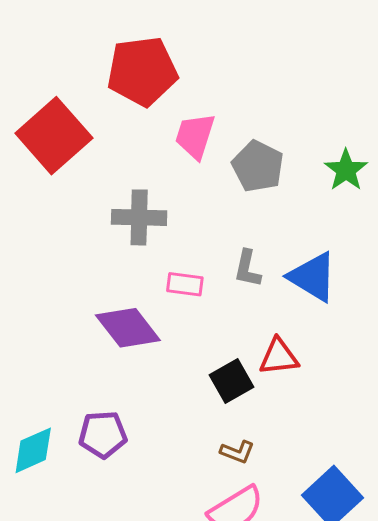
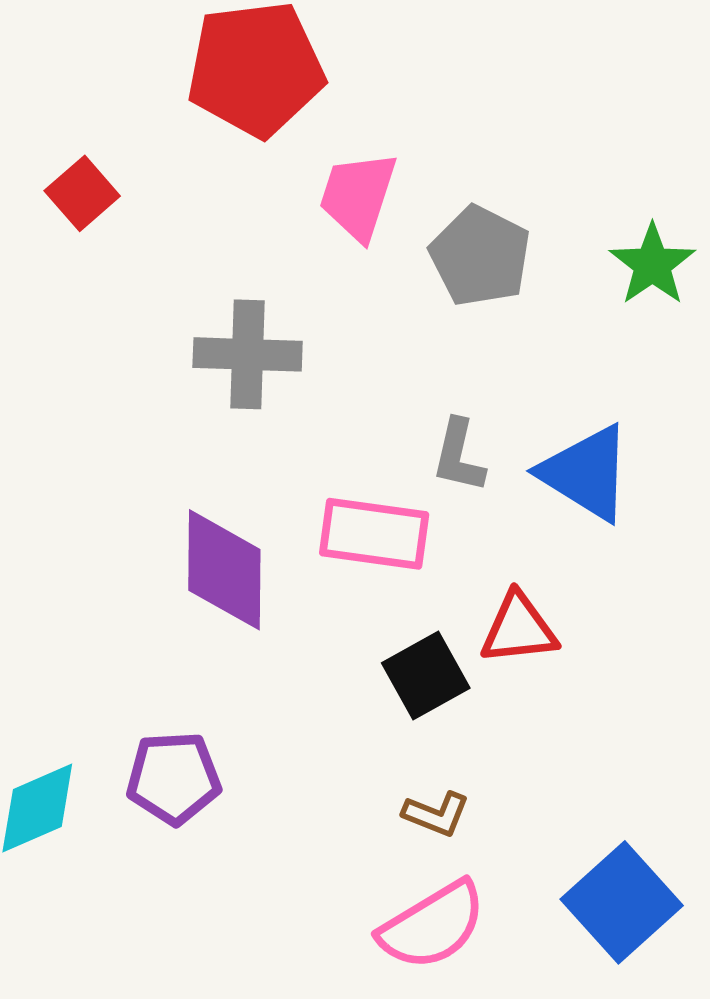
red square: (54, 136) -> (82, 193), size x0.5
pink rectangle: (185, 284) -> (374, 534), moved, size x1.5
purple diamond: (128, 328) -> (224, 570), turned 38

